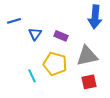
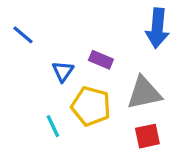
blue line: (14, 21) -> (23, 35), turned 56
blue triangle: (35, 34) -> (63, 71), moved

